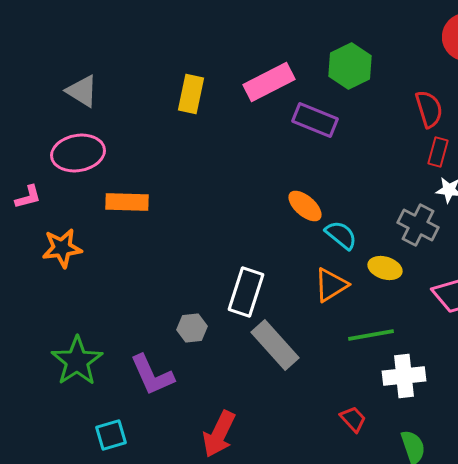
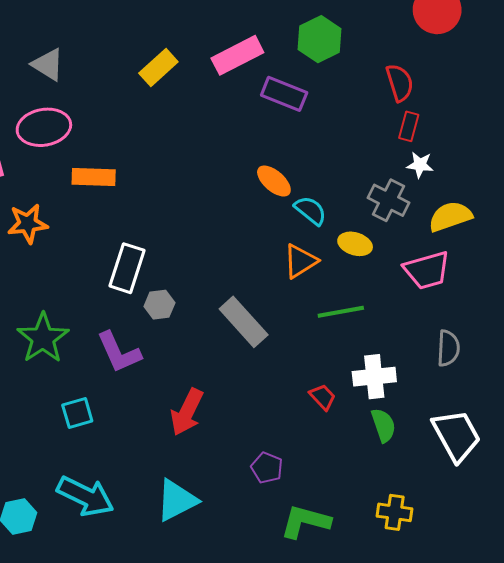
yellow rectangle: (191, 94) -> (158, 68), turned 36
white rectangle: (246, 292) -> (127, 268), moved
white cross: (404, 376) -> (374, 377), moved

